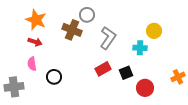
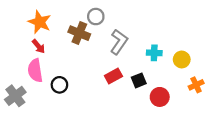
yellow circle: (154, 31) -> (182, 59), moved
red arrow: (35, 42) -> (39, 46), turned 32
pink semicircle: (32, 64) -> (35, 71), size x1.5
gray cross: (14, 87) -> (15, 96), turned -30

